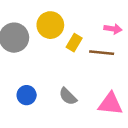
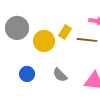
yellow circle: (50, 25) -> (44, 41), moved

